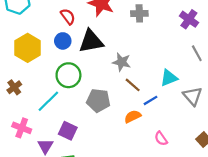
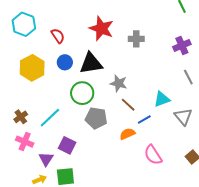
red semicircle: (68, 17) -> (58, 36), moved
purple cross: (189, 19) -> (182, 45), turned 30
green circle: (68, 75) -> (82, 93), moved
brown cross: (14, 87) -> (21, 117), moved
pink semicircle: (161, 139) -> (153, 155), size x1.5

